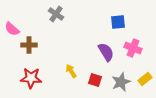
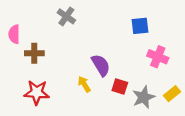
pink semicircle: (12, 29) -> (14, 34), turned 49
purple semicircle: (106, 52) -> (101, 65), moved
red square: (95, 80) -> (120, 86), moved

